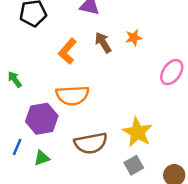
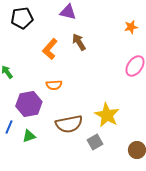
orange star: (134, 38) -> (131, 27), moved
orange semicircle: (72, 95) -> (54, 85), size x0.6
gray square: (134, 165) -> (95, 142), moved

